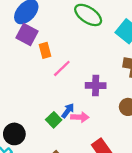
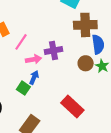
pink arrow: (80, 117) -> (34, 59), moved

